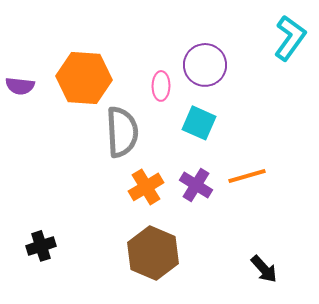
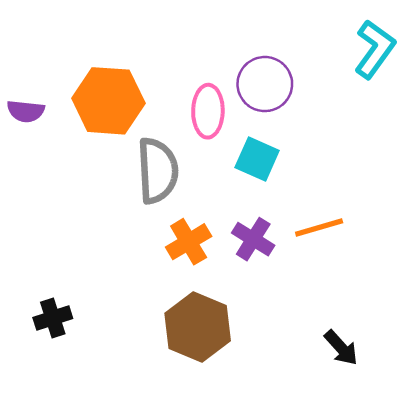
pink ellipse: (161, 86) -> (208, 111), size x1.4

